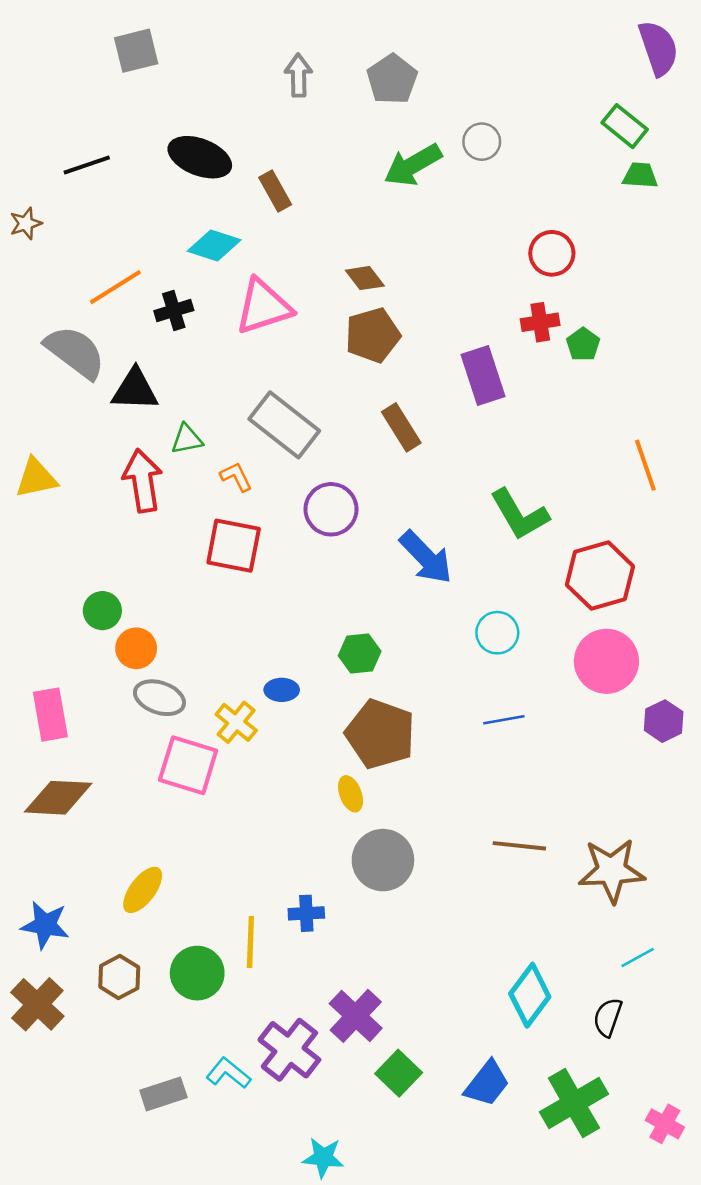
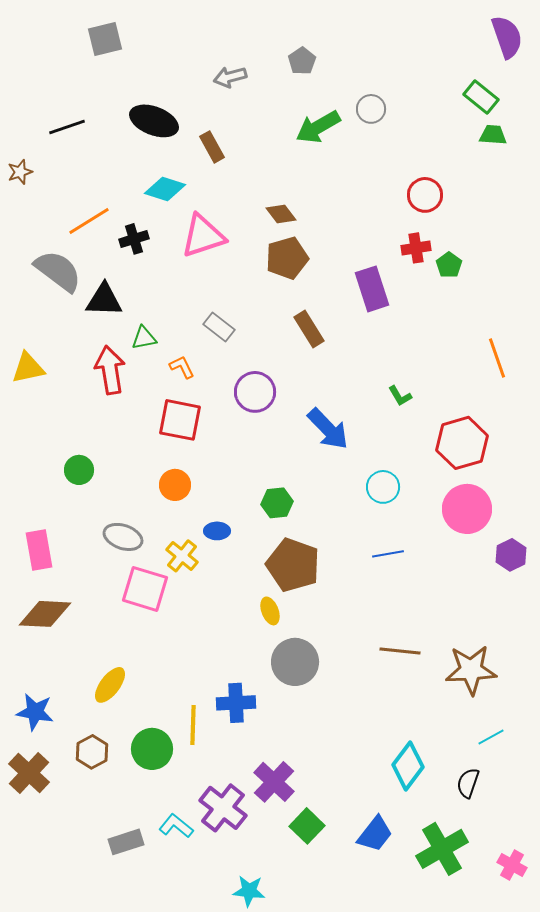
gray arrow: (299, 75) -> (230, 77), moved, turned -104
gray pentagon: (392, 79) -> (302, 61), size x0.7
gray rectangle: (284, 425) -> (219, 327), size x0.6
green L-shape: (519, 514) -> (400, 396), size x0.5
orange circle: (136, 648) -> (175, 485), moved
blue cross: (306, 913) -> (236, 703), size x1.4

